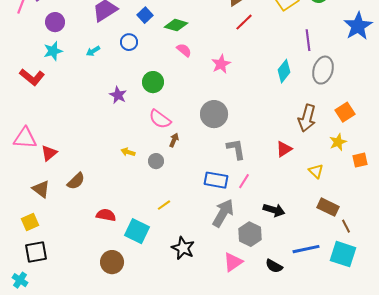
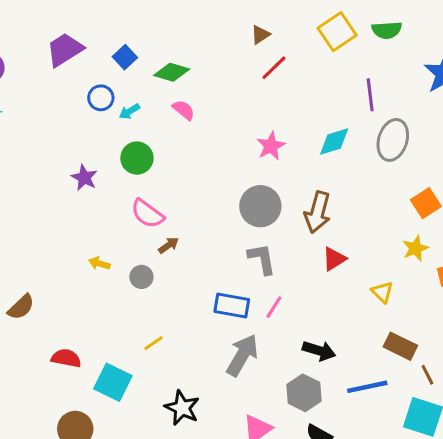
cyan arrow: (93, 51) -> (129, 111), moved
pink star: (221, 64) -> (271, 146), moved
cyan diamond: (284, 71) -> (334, 141), turned 35
gray circle: (214, 114) -> (260, 206), moved
brown arrow: (307, 118) -> (318, 212), moved
brown arrow: (174, 140) -> (169, 245), turned 32
gray hexagon: (250, 234) -> (304, 393), moved
blue line: (306, 249) -> (367, 387), moved

